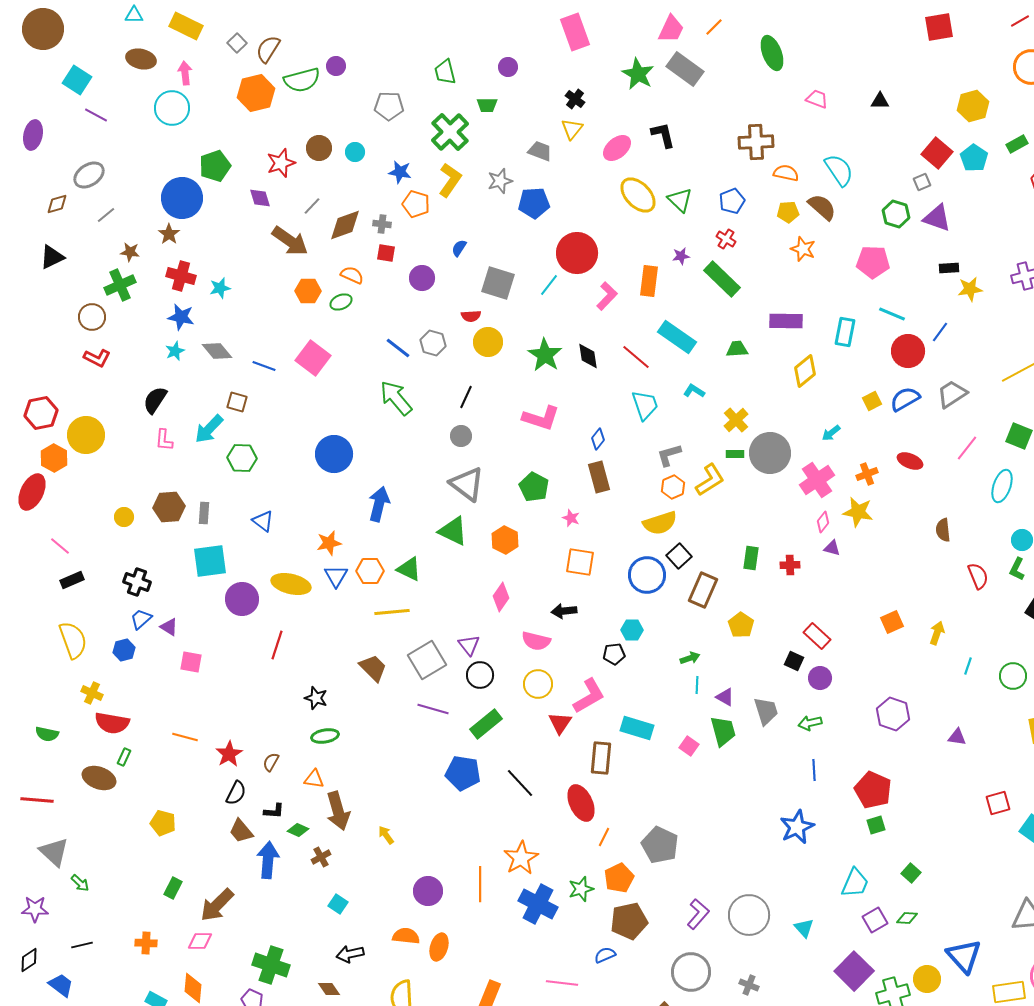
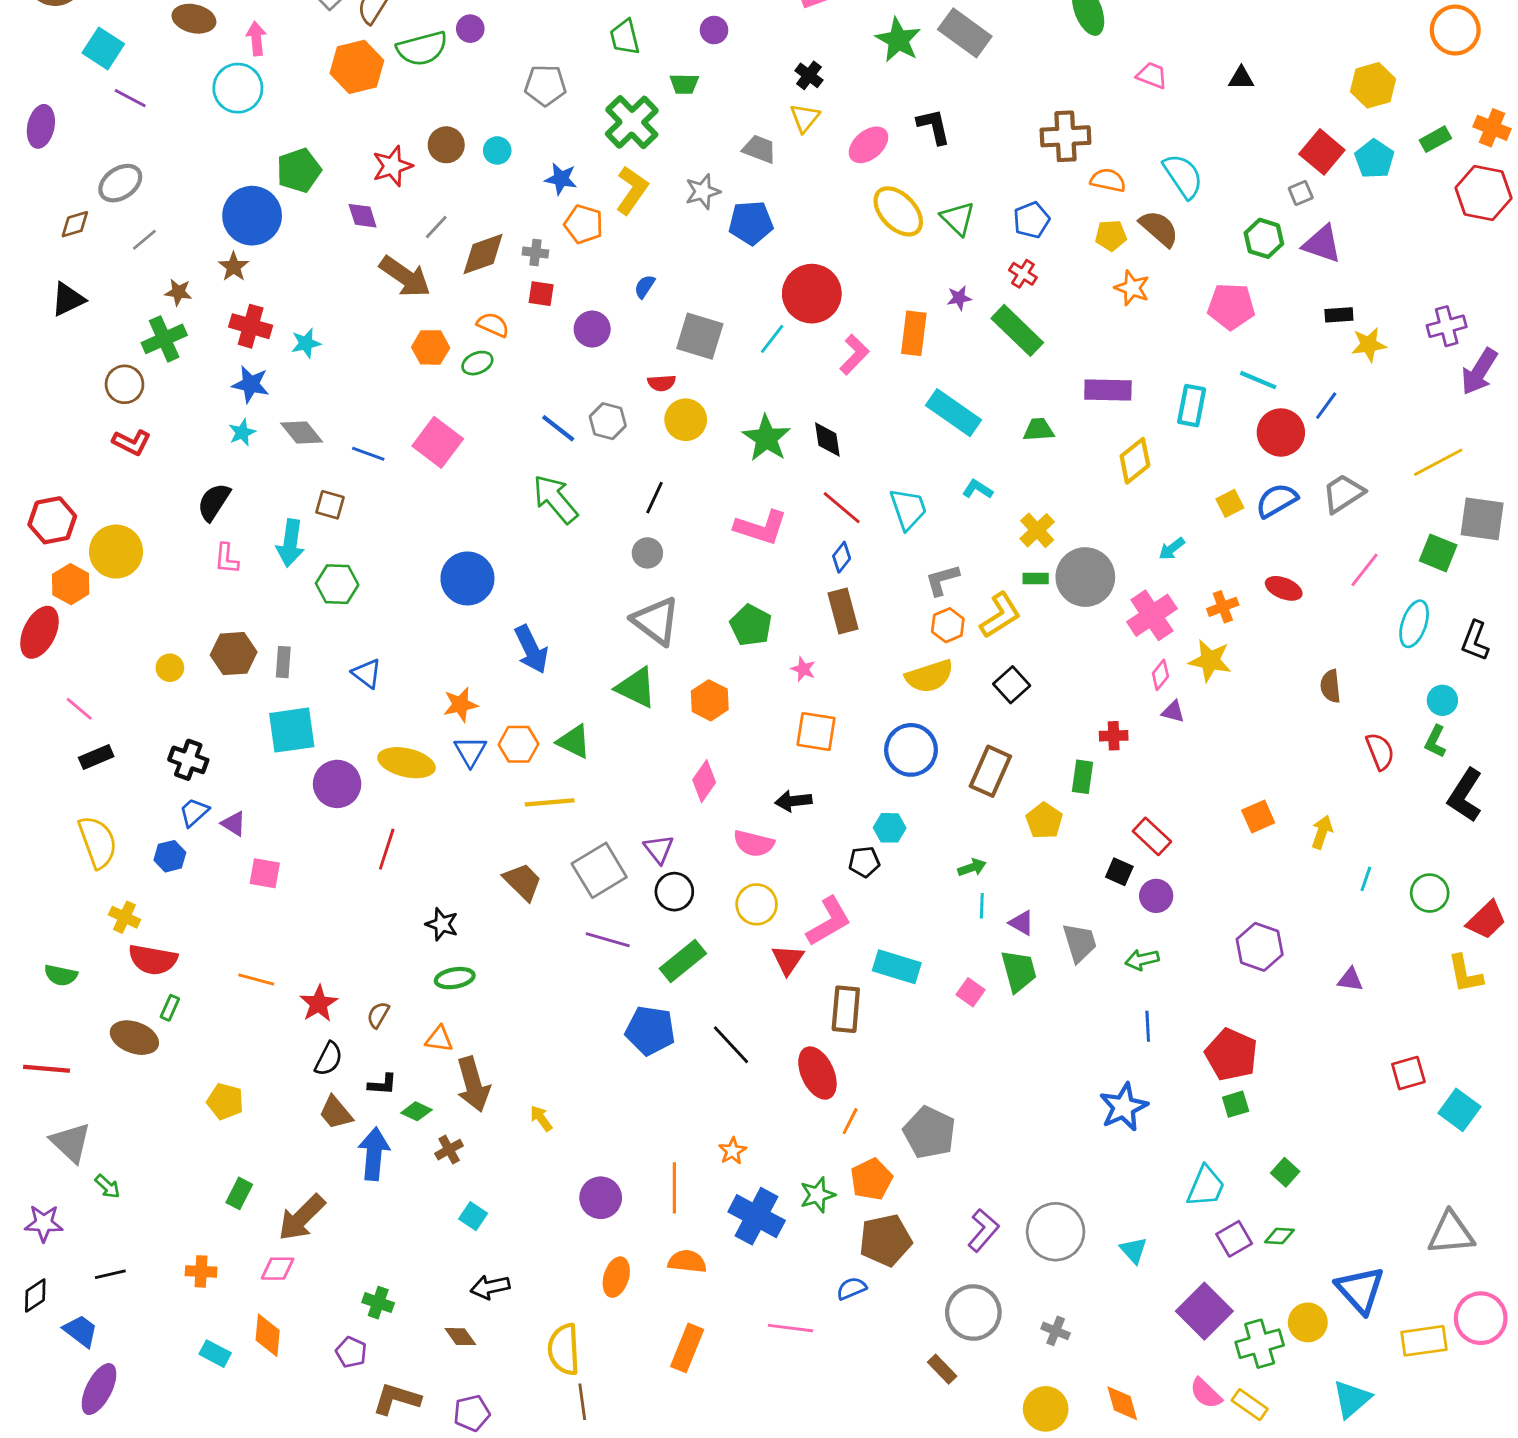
red line: (636, 357) -> (842, 508), moved
cyan arrow: (209, 429) -> (290, 543), turned -36
blue arrow: (379, 504) -> (531, 649), turned 140
black square: (679, 556) -> (1012, 685), moved
green rectangle: (751, 558) -> (1082, 777), moved
orange star: (521, 858) -> (732, 1151), size x0.6
orange semicircle: (406, 936) -> (687, 1261), moved
green cross: (271, 965) -> (378, 1303), size x0.6

